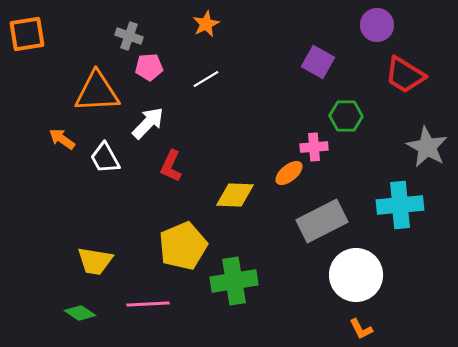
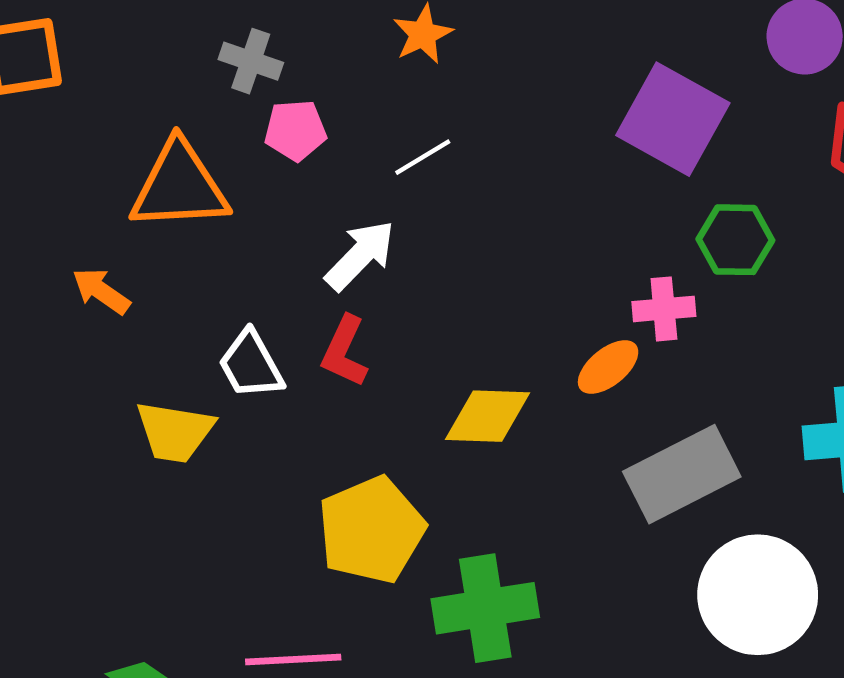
purple square: (318, 62) -> (673, 119), size x1.5
white arrow: (148, 123) -> (360, 255), moved
white trapezoid: (105, 158) -> (251, 365), moved
yellow trapezoid: (95, 261) -> (175, 432), moved

